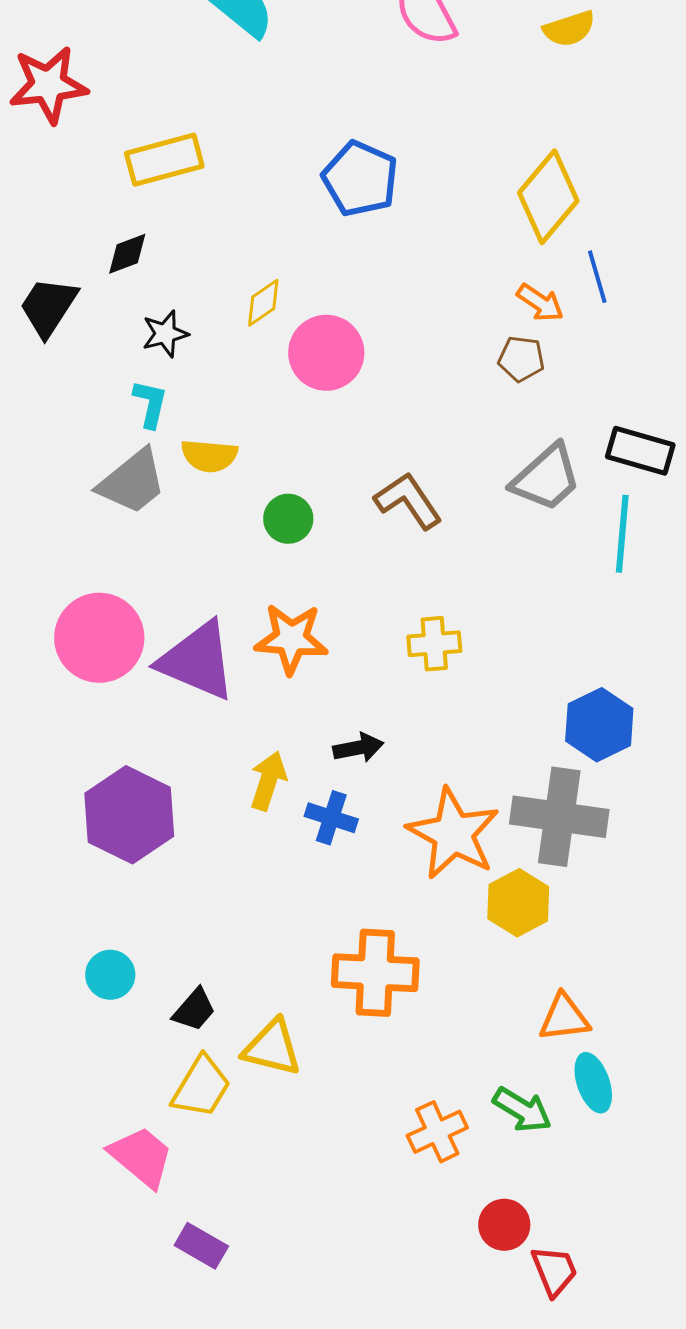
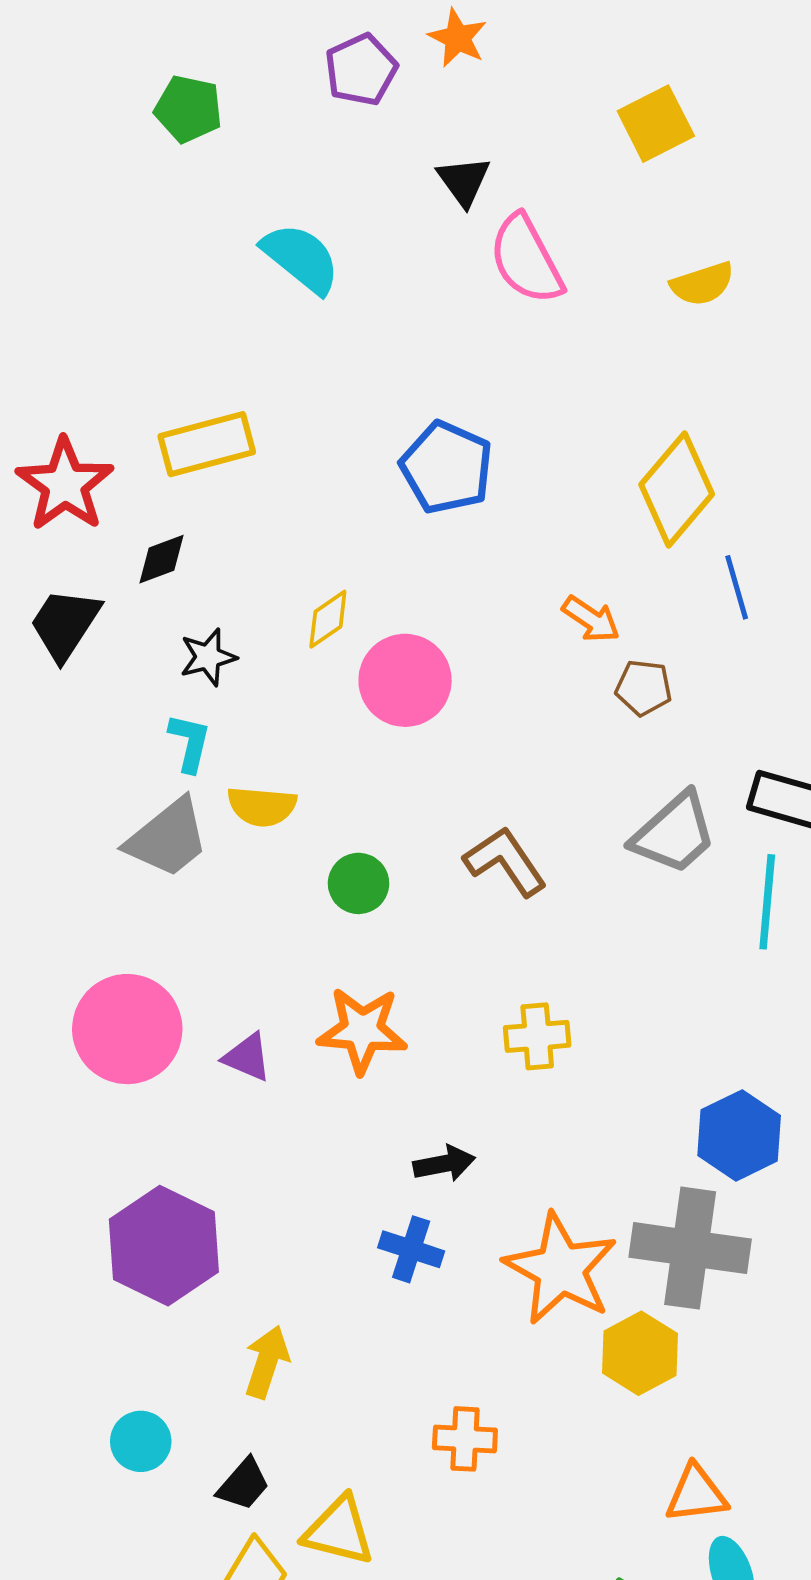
red star: (48, 85) -> (65, 485), moved, turned -30
orange arrow: (540, 303) -> (591, 619), moved
purple triangle: (197, 661) -> (247, 1057), size x0.5
yellow arrow: (268, 781) -> (267, 1362), moved
orange cross: (375, 973) -> (465, 1439), size x0.6

